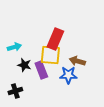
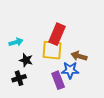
purple rectangle: (41, 70) -> (58, 80), moved
black cross: (15, 91) -> (19, 78), moved

